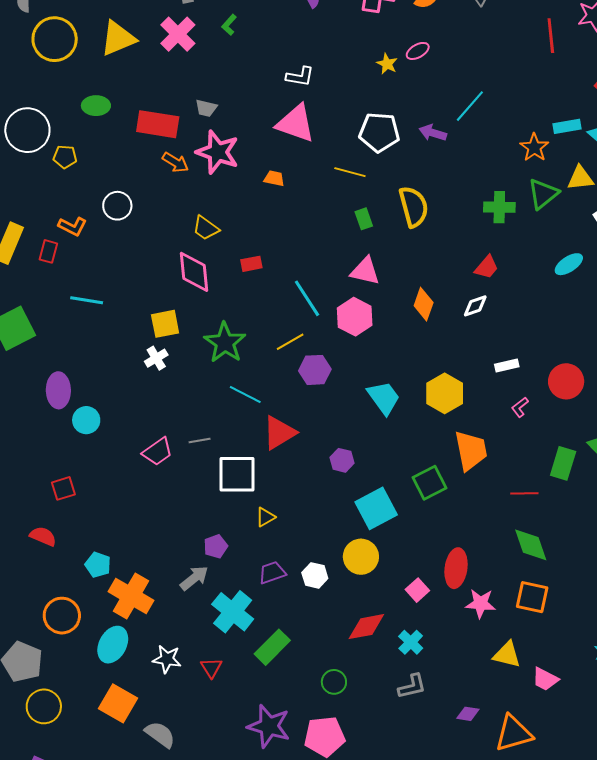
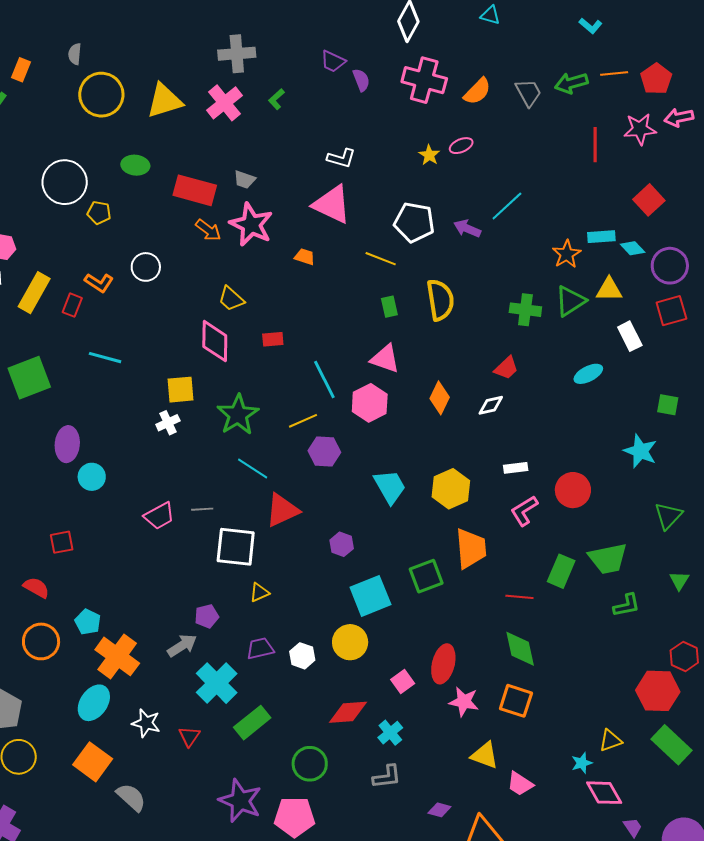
pink L-shape: (520, 407) -> (524, 511), size x1.5
orange circle: (62, 616) -> (41, 641), moved
green circle: (334, 682) -> (310, 764), size x1.4

